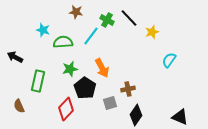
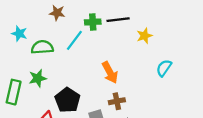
black line: (129, 18) -> (118, 20), turned -54
green cross: (107, 20) -> (93, 22), turned -32
orange arrow: (102, 68) -> (110, 73), moved
green star: (70, 69) -> (38, 78), moved

